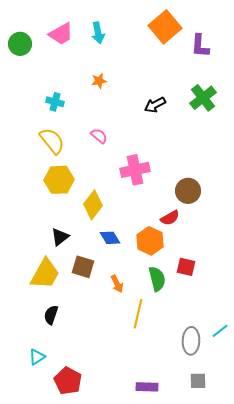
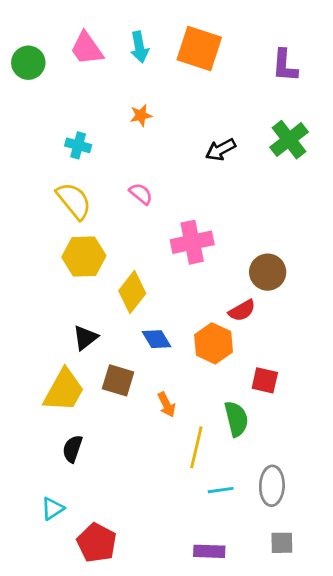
orange square: (165, 27) -> (199, 48), moved, turned -32
pink trapezoid: (61, 34) -> (87, 48), turned 84
green semicircle: (157, 279) -> (236, 419), moved
cyan line: (220, 331) -> (221, 490), moved, turned 30

